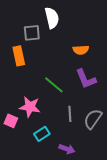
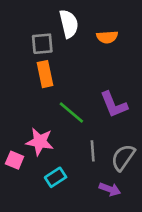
orange semicircle: (81, 50) -> (107, 37), moved
orange rectangle: (19, 56) -> (45, 74), moved
purple arrow: (67, 149) -> (110, 189), moved

